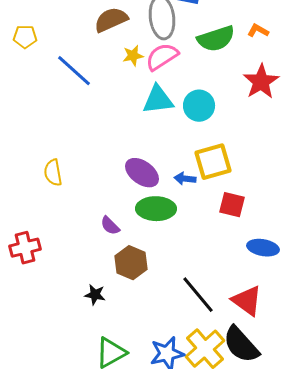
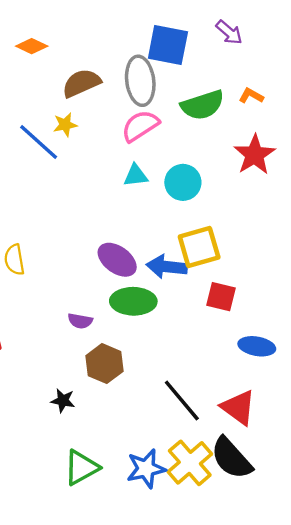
yellow star: (133, 56) -> (65, 125), moved
cyan triangle: (158, 100) -> (136, 175), size x0.7
blue arrow: (185, 179) -> (167, 267), size x1.6
purple semicircle: (110, 226) -> (80, 321), turned -35

